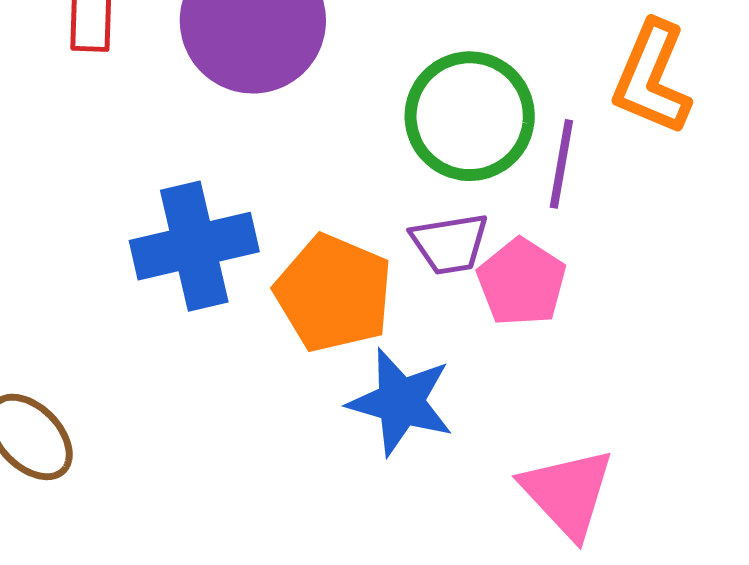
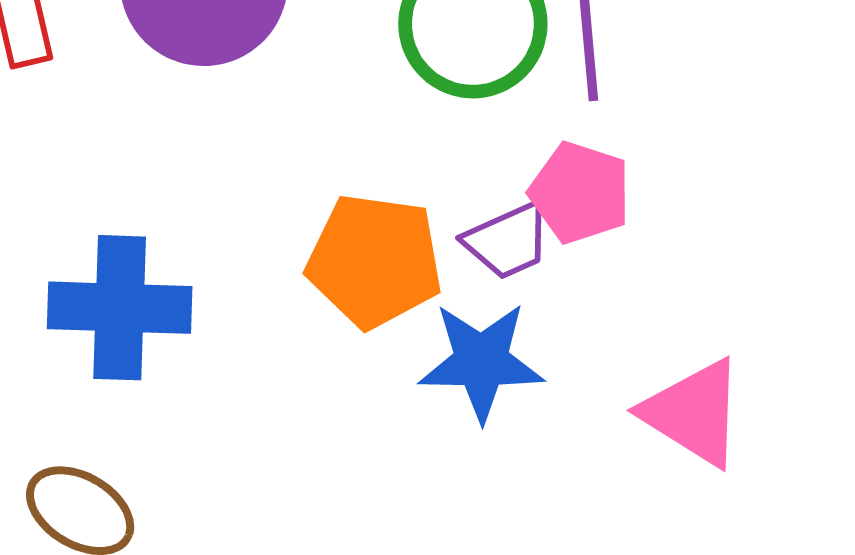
purple trapezoid: (450, 244) -> (508, 241), moved
blue cross: (194, 246) -> (120, 308), moved, turned 30

